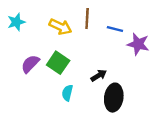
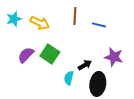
yellow arrow: (60, 27) -> (40, 23), moved
purple star: (138, 44) -> (114, 57), moved
cyan semicircle: (67, 93) -> (69, 78), moved

